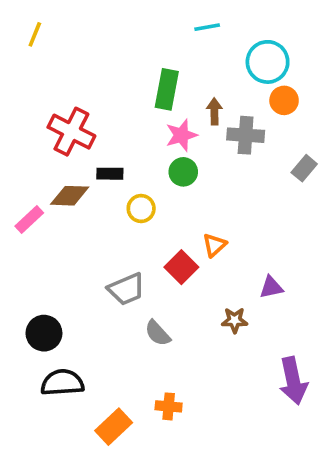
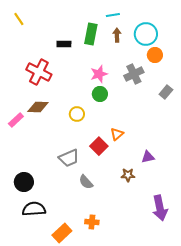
yellow line: (35, 34) -> (19, 19), turned -56
green rectangle: (167, 89) -> (91, 34), moved
brown arrow: (214, 111) -> (117, 35), moved
gray cross: (246, 135) -> (134, 74), turned -30
black rectangle: (110, 174) -> (64, 44), moved

